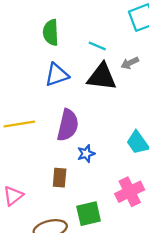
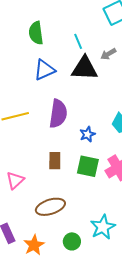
cyan line: (97, 46) -> (78, 41), turned 49
blue star: (86, 154) -> (87, 134), moved
green square: (89, 214) -> (88, 166), moved, turned 30

